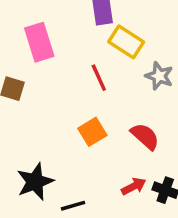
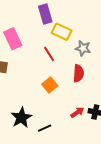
red semicircle: (145, 136) -> (79, 73), moved, turned 60

